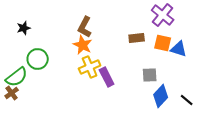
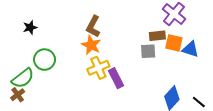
brown rectangle: (137, 38) -> (157, 36), moved
gray square: (150, 75) -> (148, 51), moved

